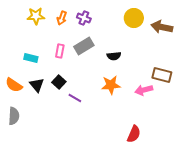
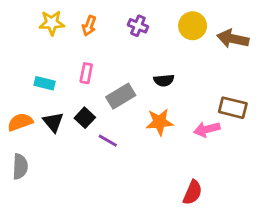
purple cross: (84, 18) -> (138, 26), moved
gray rectangle: (84, 46) -> (121, 96), moved
orange semicircle: (14, 85) -> (20, 122), turned 126

